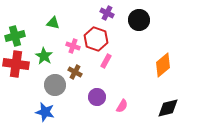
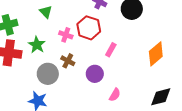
green triangle: (53, 23) -> (46, 12), turned 32
pink rectangle: (106, 61) -> (111, 50), moved
purple circle: (97, 97) -> (95, 74), moved

